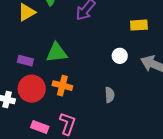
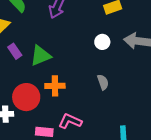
purple rectangle: (25, 61) -> (15, 51), moved, turned 56
pink L-shape: (67, 124) -> (70, 121), turned -70

